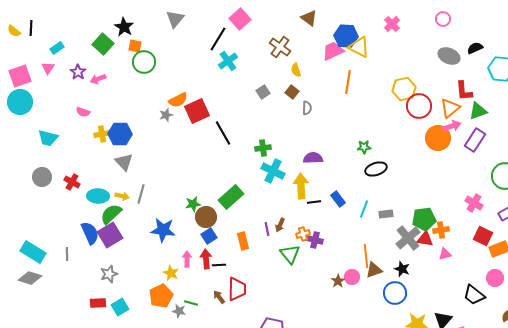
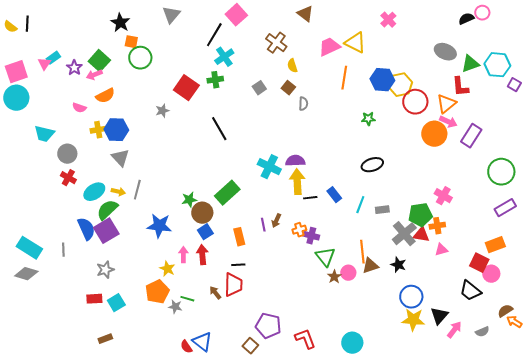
pink circle: (443, 19) -> (482, 13), moved
blue hexagon: (346, 36) -> (382, 80), moved
green square: (103, 44) -> (99, 61), moved
cyan rectangle: (57, 48) -> (53, 58), moved
black semicircle: (475, 48) -> (466, 19), moved
orange semicircle: (178, 100) -> (105, 96), moved
red square: (197, 111) -> (186, 88), moved, turned -30
green triangle: (478, 111) -> (470, 64), moved
pink arrow: (452, 126) -> (448, 122), turned 42
green star: (364, 147) -> (368, 119), moved
green cross: (263, 148) -> (215, 80), moved
purple semicircle: (313, 158) -> (295, 161), moved
gray circle: (42, 177) -> (67, 154), moved
cyan ellipse: (98, 196) -> (94, 192), turned -35
pink cross: (474, 203) -> (443, 196), moved
red square: (483, 236) -> (479, 263), moved
green triangle: (290, 254) -> (325, 257), moved
black line: (219, 265) -> (238, 265), moved
blue circle: (395, 293) -> (411, 297), moved

